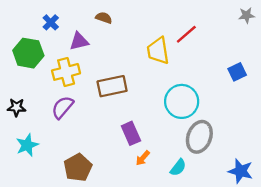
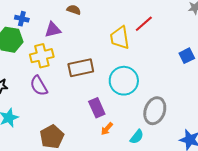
blue cross: (51, 22) -> (22, 19), moved, turned -32
cyan circle: (182, 101) -> (124, 81), moved
purple semicircle: (63, 107) -> (39, 86), turned -70

